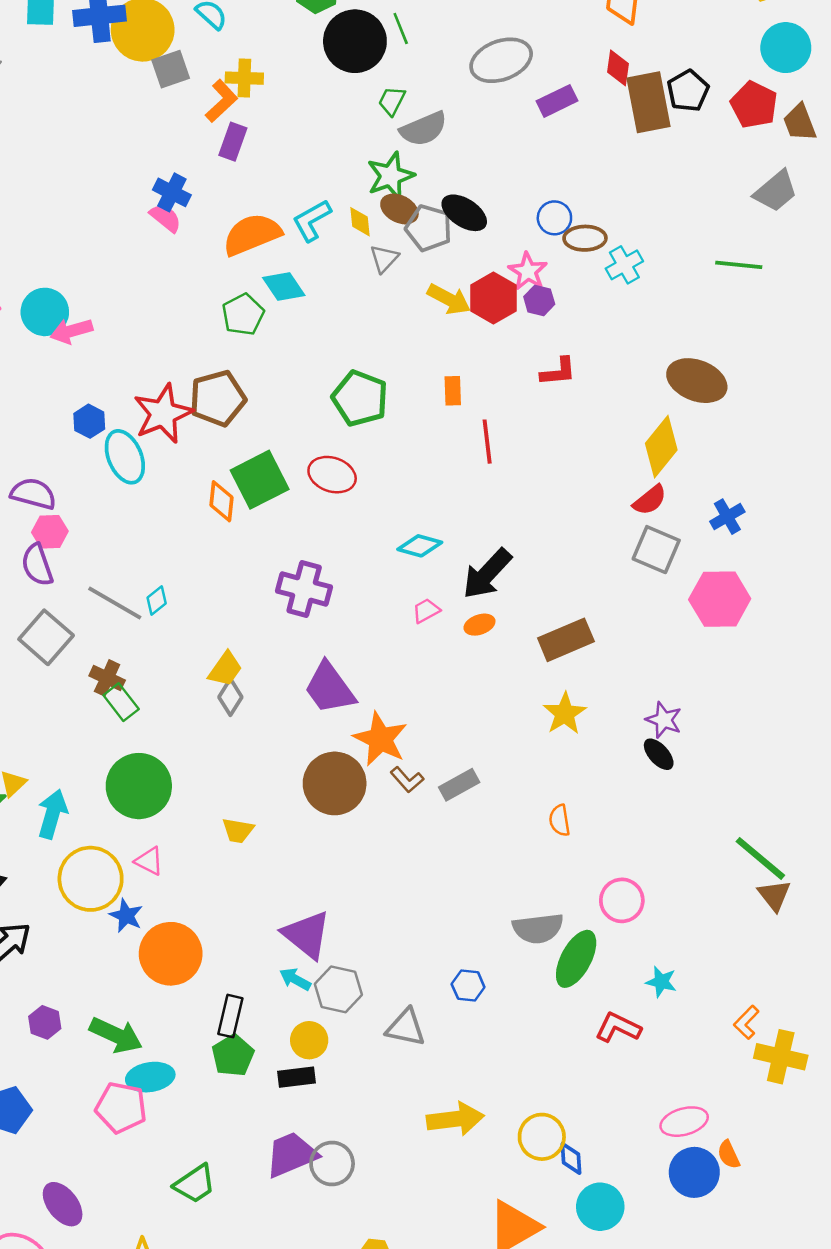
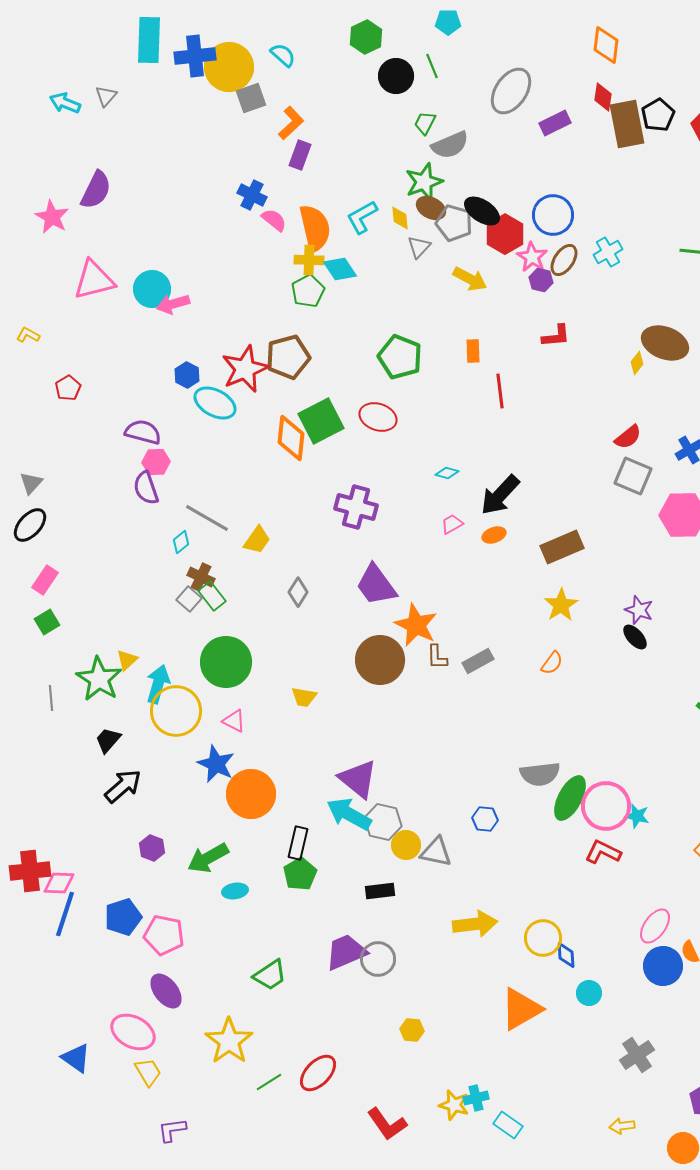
black circle: (355, 41) -> (396, 76), size x0.7
gray ellipse: (501, 60) -> (511, 91), turned -36
yellow cross: (244, 78) -> (309, 260), moved
pink semicircle: (166, 218) -> (274, 220), moved
blue circle: (554, 218) -> (553, 215), size x1.5
orange semicircle: (252, 234) -> (315, 228), turned 99
brown ellipse: (585, 238) -> (564, 260), moved, turned -56
red hexagon: (493, 298) -> (505, 234), moved
yellow diamond: (661, 447) -> (637, 363), moved, size x0.5
cyan ellipse: (125, 457) -> (215, 403), turned -39
orange diamond: (221, 501) -> (291, 438), size x1.4
cyan diamond: (420, 546) -> (447, 473), size x0.7
cyan diamond: (157, 600) -> (181, 542), moved
gray square: (46, 637) -> (189, 599), moved, size x0.6
yellow trapezoid: (225, 669) -> (257, 540), moved
brown L-shape: (407, 780) -> (437, 657), turned 40
orange semicircle: (560, 820) -> (552, 663), moved, turned -135
yellow circle: (91, 879) -> (176, 711), moved
pink circle: (622, 900) -> (606, 806), moved, size x1.4
blue star: (126, 916) -> (216, 764), size x1.4
cyan arrow: (295, 979) -> (349, 814), size x1.8
green arrow: (116, 1035) -> (208, 858), turned 126
yellow circle: (309, 1040) -> (406, 845), moved
cyan ellipse: (150, 1077) -> (235, 891), size x0.7
black rectangle: (296, 1077) -> (380, 891), moved
pink pentagon: (121, 1108) -> (164, 935), moved
pink ellipse: (684, 1122) -> (655, 926), turned -39
cyan circle: (600, 1207) -> (589, 993), size x0.7

